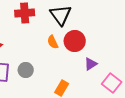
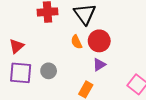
purple triangle: (91, 64) -> (99, 65), moved

